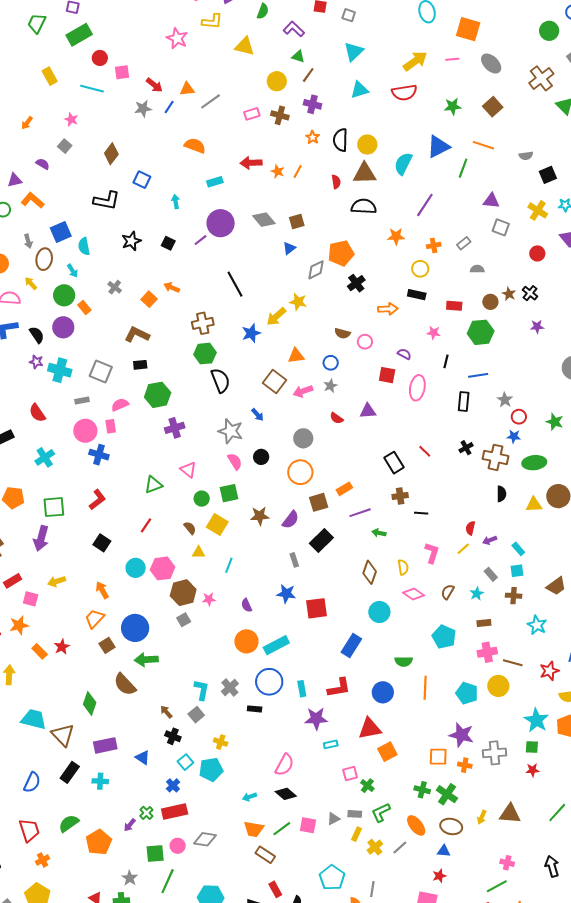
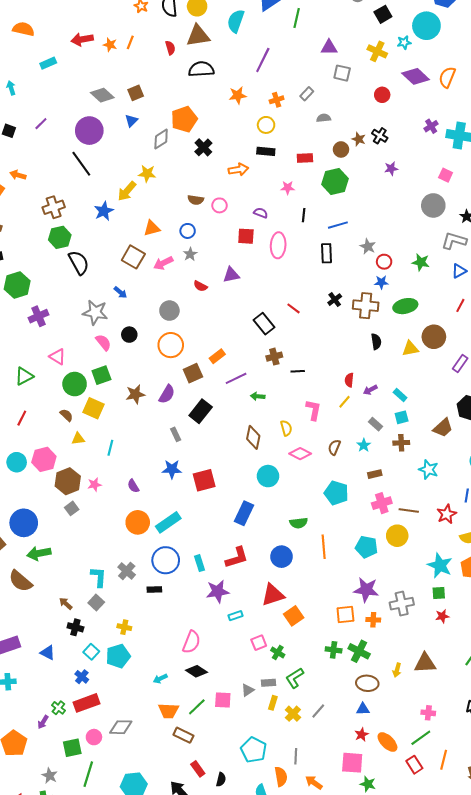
purple circle: (221, 223) -> (89, 131), moved
green circle: (202, 499) -> (75, 384), size x1.5
orange ellipse: (416, 825) -> (387, 742), moved

